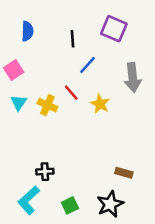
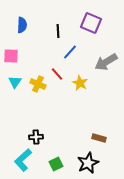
pink square: (14, 70) -> (11, 56), turned 35
gray arrow: (133, 78) -> (106, 62), turned 65

